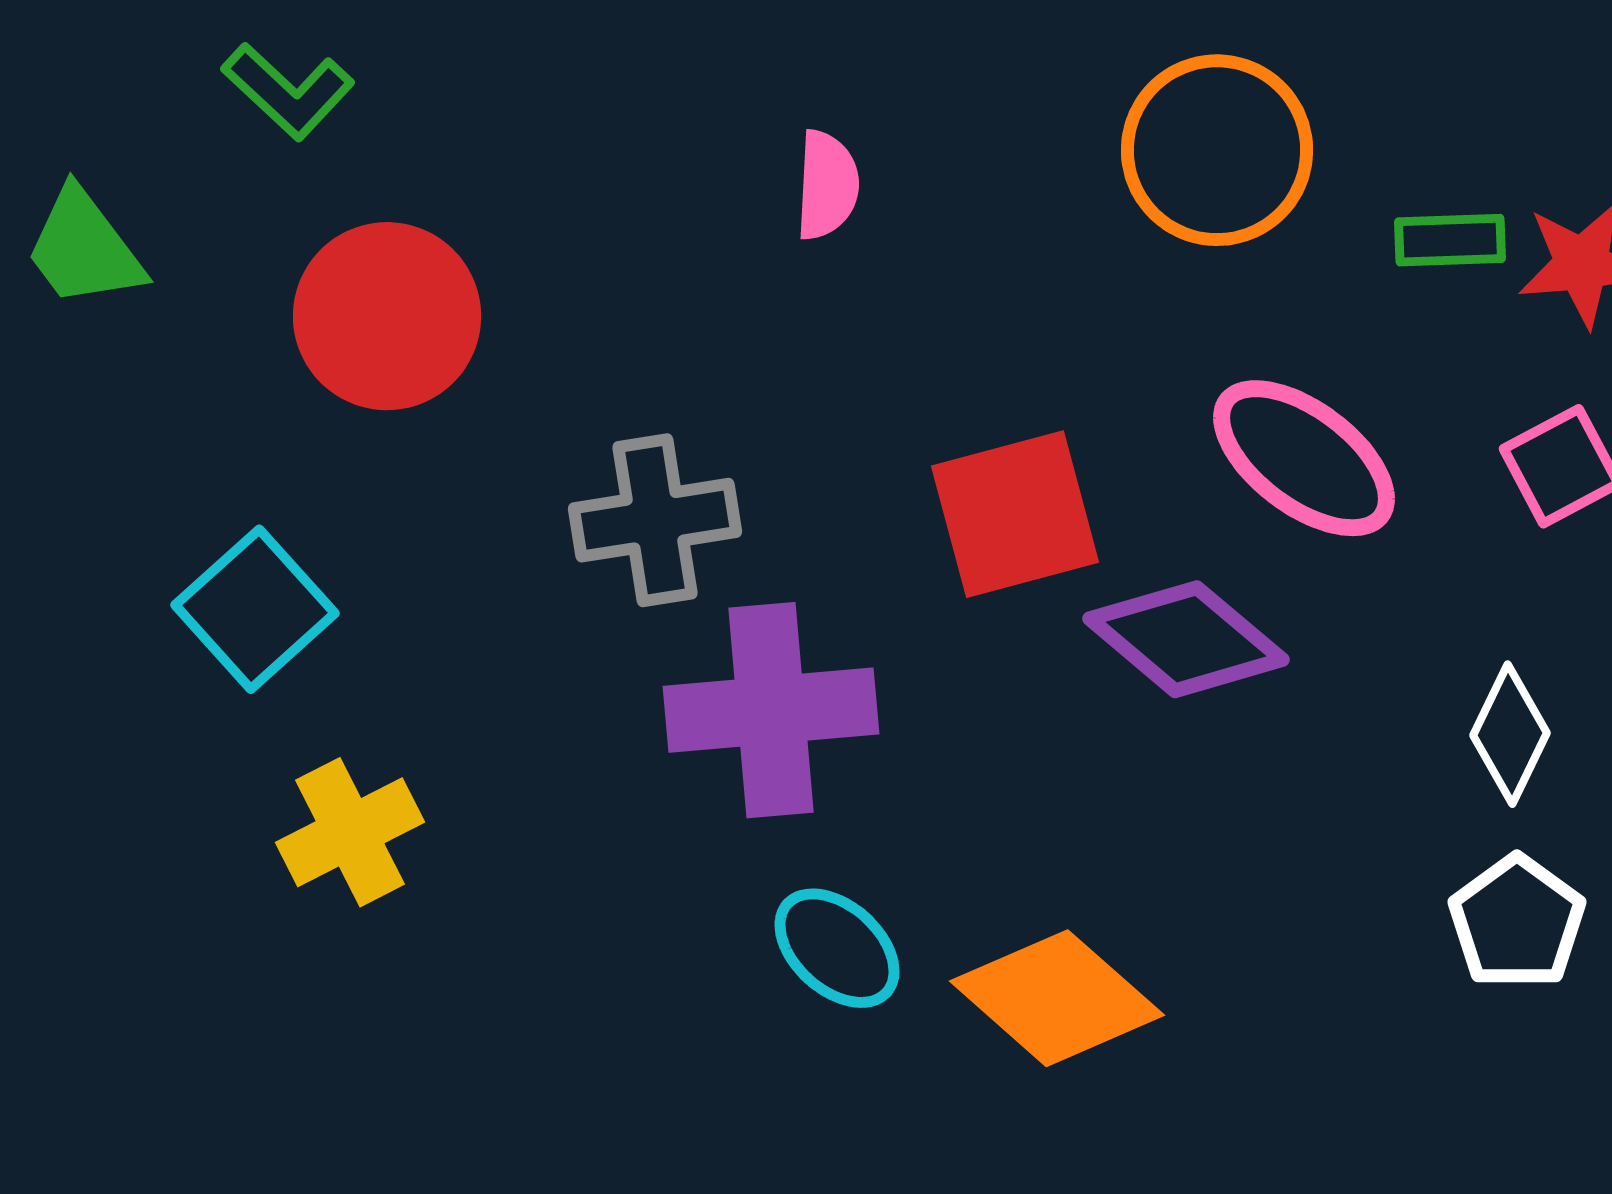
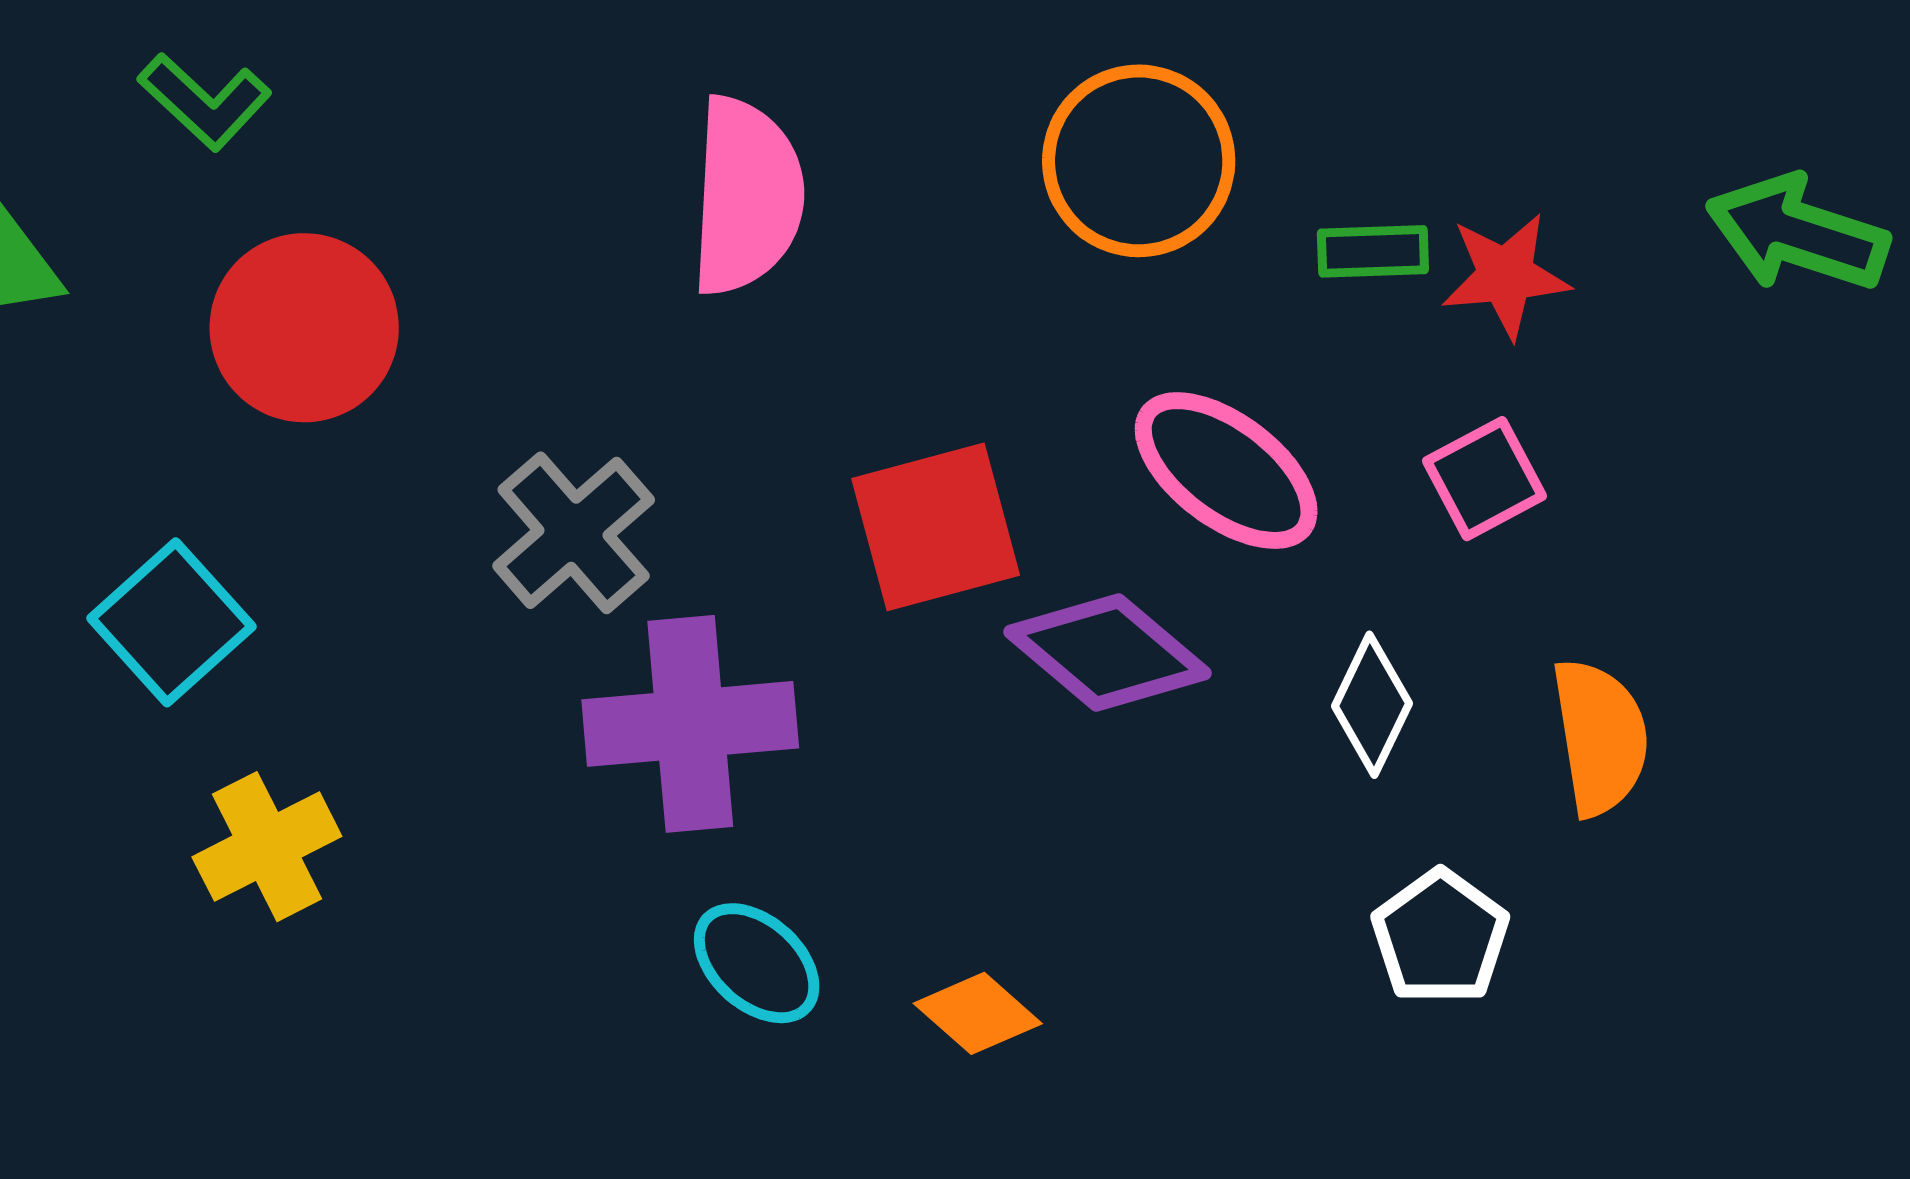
pink semicircle: (827, 185) -> (747, 196), size x1.8
gray cross: (655, 520) -> (574, 533), turned -32
white diamond: (1510, 734) -> (1372, 705), moved
orange diamond: (1057, 998) -> (978, 1013), size x0.6

